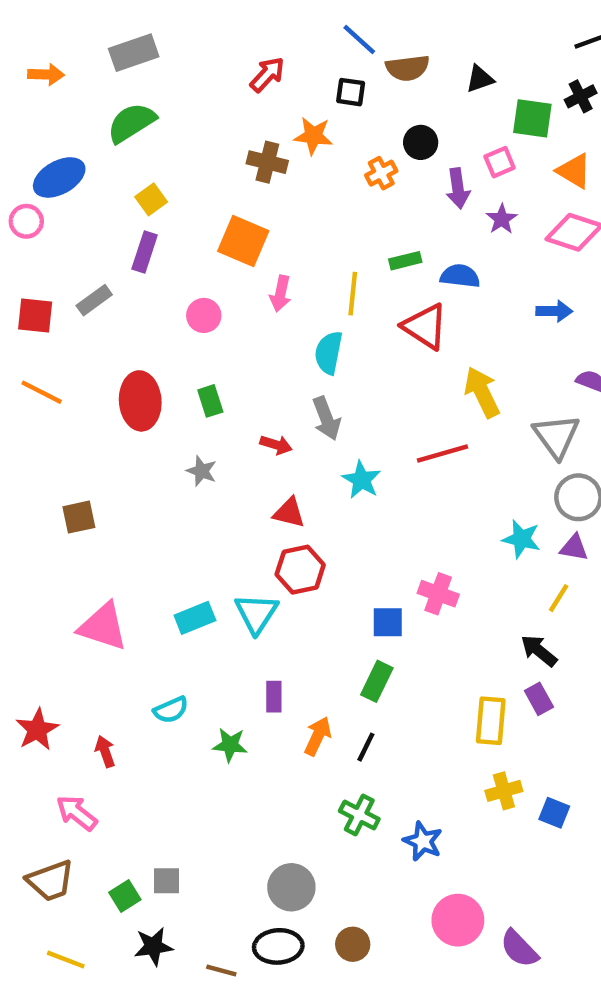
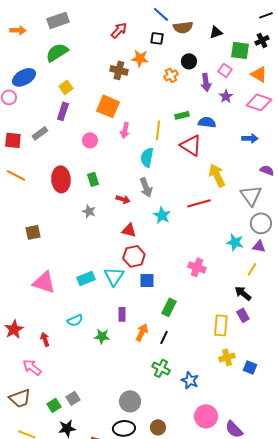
pink square: (500, 162) -> (225, 70), turned -32
blue square: (388, 622) -> (147, 280), moved
gray square: (167, 881) -> (73, 398), turned -32

